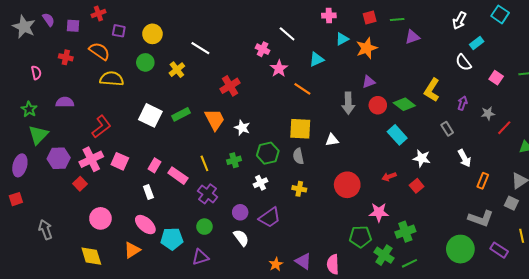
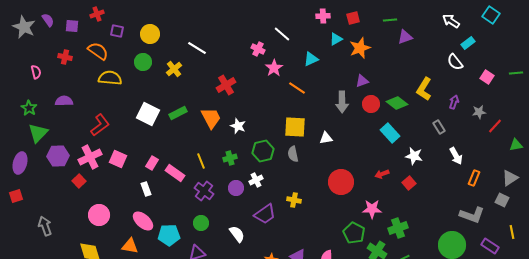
red square: (370, 18) -> (353, 18), moved
white arrow: (459, 21) -> (451, 21), turned 96
yellow cross: (299, 189) -> (294, 200), moved
purple circle: (240, 212) -> (236, 188), moved
green pentagon: (360, 237) -> (354, 233), turned 30
orange triangle: (132, 250) -> (130, 246), turned 42

